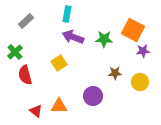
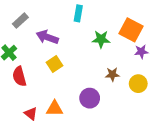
cyan rectangle: (67, 14) -> (78, 13), moved
purple arrow: (73, 37) -> (47, 37), moved

